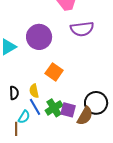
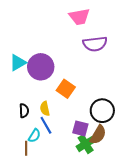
purple circle: (39, 37) -> (41, 67), moved
black circle: (96, 103) -> (102, 111), moved
green cross: (54, 108) -> (86, 144), moved

